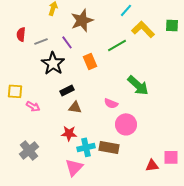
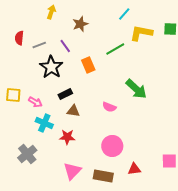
brown star: (82, 20) -> (80, 24), size x0.7
yellow L-shape: (143, 29) -> (141, 33), turned -35
pink arrow: (33, 106) -> (35, 102), moved
pink circle: (126, 124) -> (112, 146), moved
cyan cross: (86, 147) -> (44, 123), moved, turned 36
brown rectangle: (109, 147) -> (103, 176), moved
red triangle: (152, 165) -> (134, 169), moved

